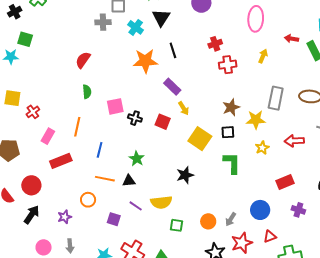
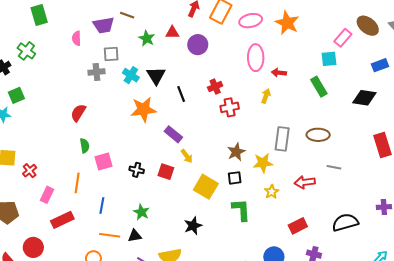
black triangle: (161, 18) -> (156, 76), moved
green square: (25, 39) -> (16, 95), turned -35
red arrow: (291, 39) -> (279, 73), moved
black line: (173, 50) -> (181, 94), moved
pink square: (115, 106) -> (104, 162), moved

